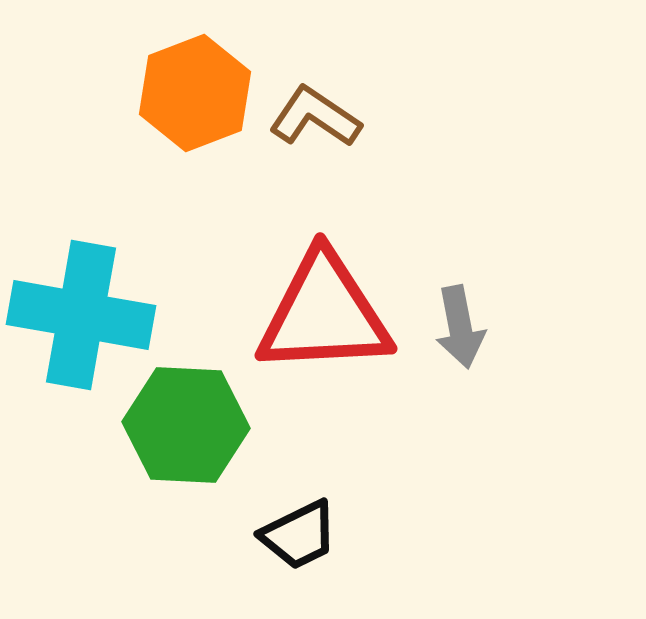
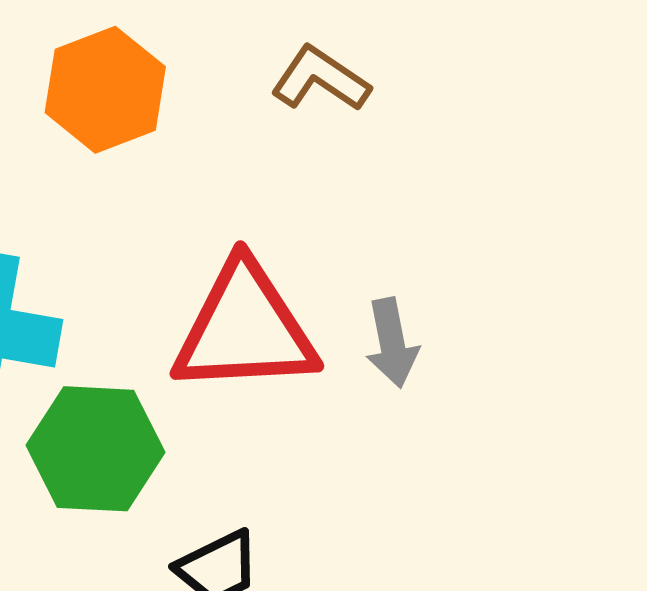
brown L-shape: (315, 117) -> (320, 79), moved

